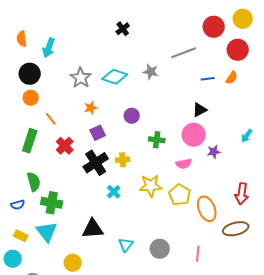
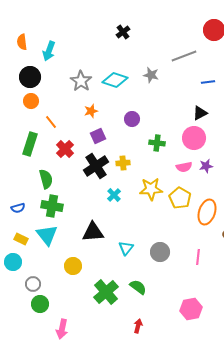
purple star: (214, 152) -> (206, 166), moved
green semicircle: (34, 182) -> (46, 179), moved
orange ellipse: (207, 209) -> (207, 212), turned 40

